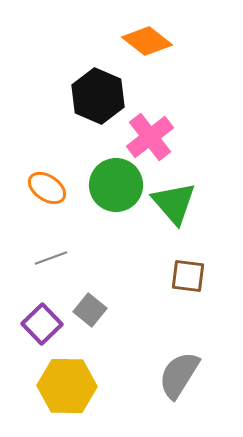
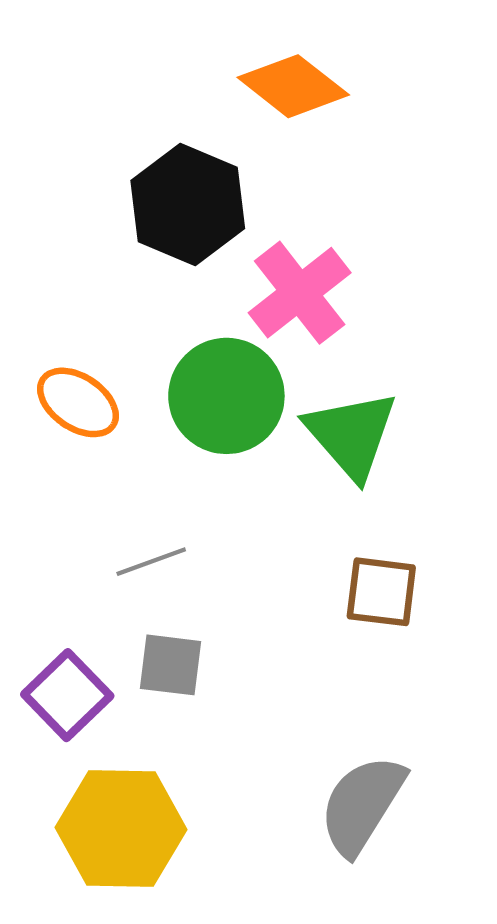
gray line: (51, 258) -> (151, 562), moved
gray square: (90, 310) -> (171, 665), turned -32

